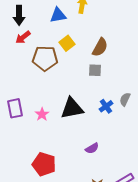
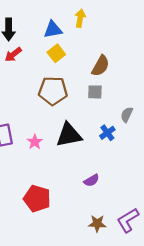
yellow square: (67, 43) -> (56, 53), moved
brown pentagon: (45, 58) -> (53, 91), moved
gray semicircle: (125, 99) -> (127, 115), moved

